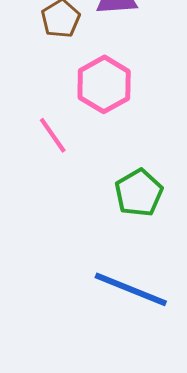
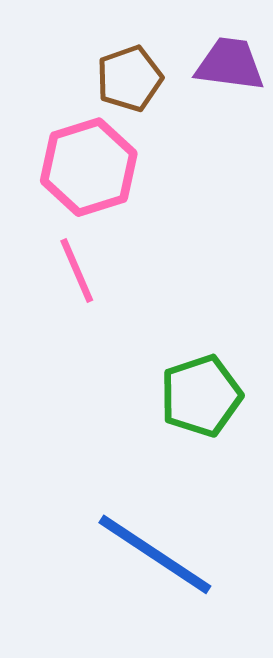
pink hexagon: (104, 84) -> (89, 167), moved

